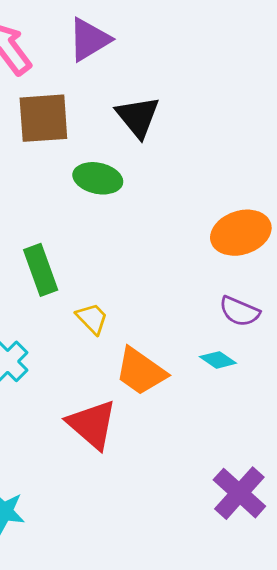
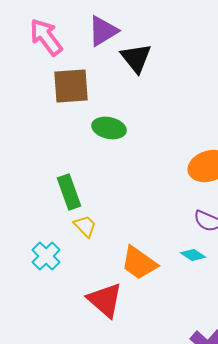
black triangle: (138, 117) -> (136, 58), moved
yellow trapezoid: (92, 318) -> (85, 226), moved

